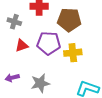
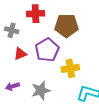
purple pentagon: (49, 43) -> (47, 50), turned -30
yellow cross: (73, 53) -> (70, 68), moved

